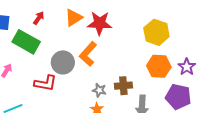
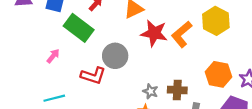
red star: (100, 23) -> (154, 33), moved
yellow hexagon: (156, 32) -> (216, 21), moved
orange L-shape: (88, 54) -> (182, 34), moved

